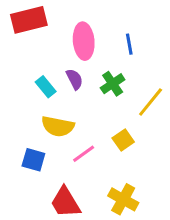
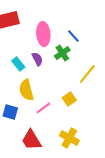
blue line: (129, 44) -> (73, 36), turned -32
green cross: (113, 84) -> (62, 53), moved
yellow semicircle: (58, 126) -> (26, 90), turned 65

